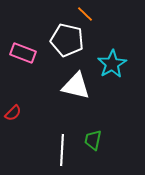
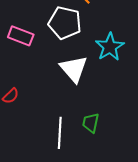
white triangle: (76, 86) -> (74, 69), turned 36

